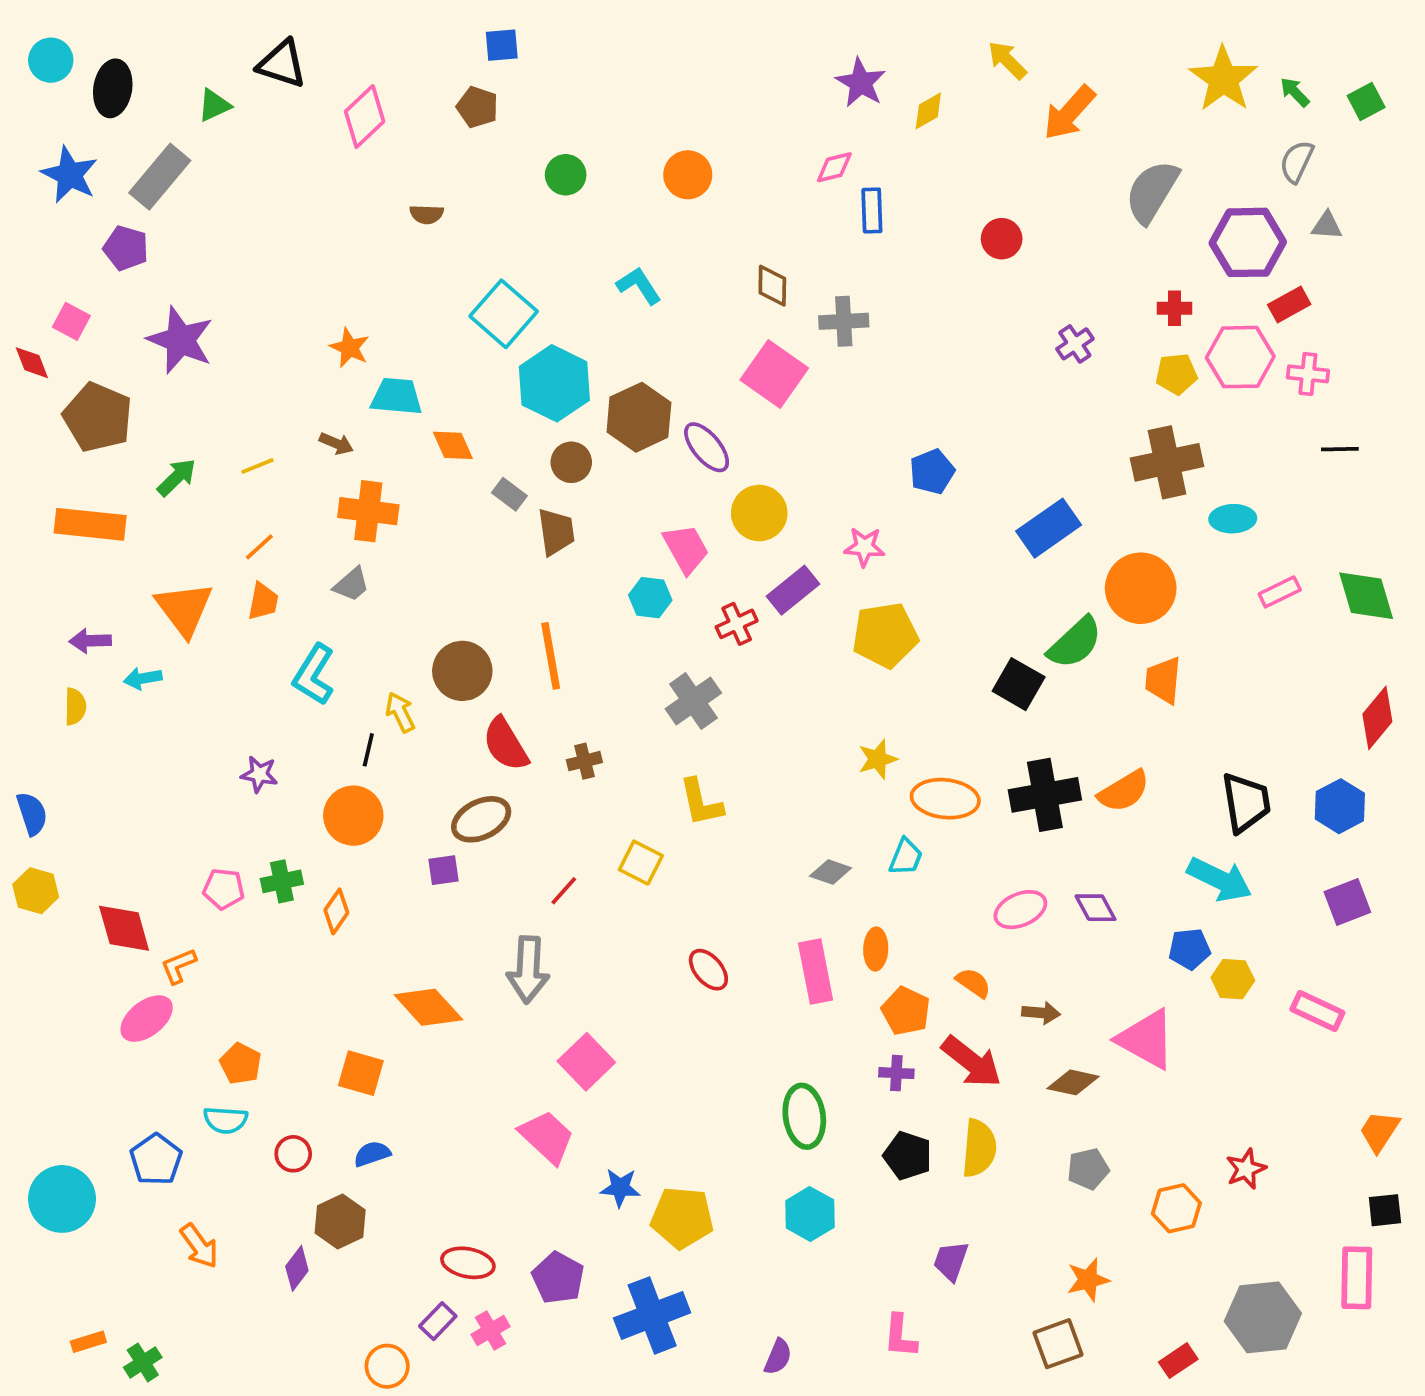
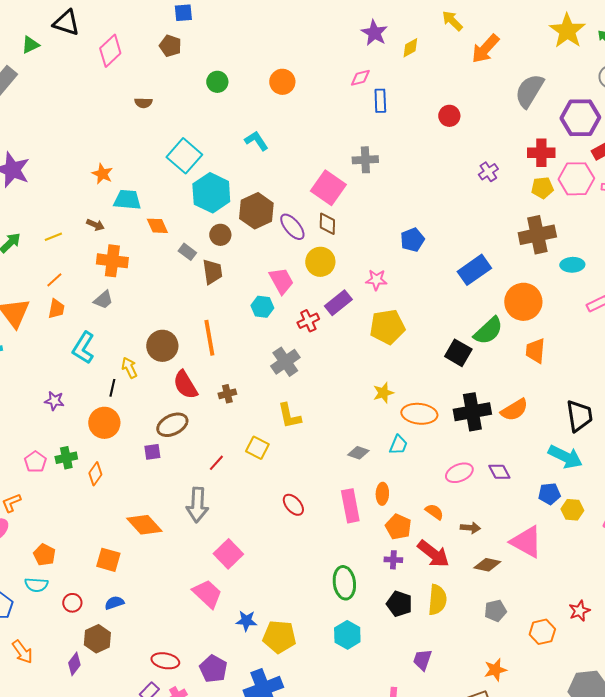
brown diamond: (772, 286) -> (327, 224), moved
red cross: (1175, 308) -> (541, 153), size x1.5
pink pentagon: (224, 889) -> (35, 462), turned 30

